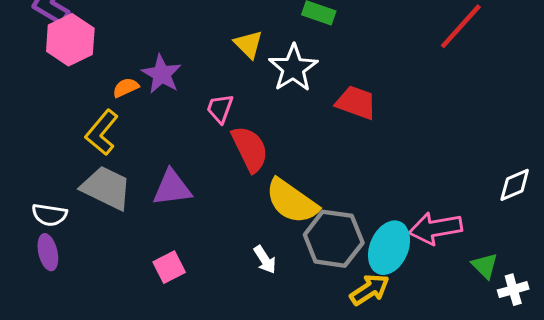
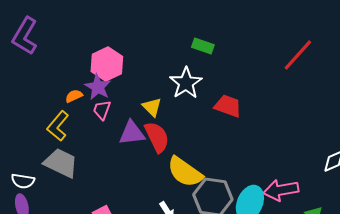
pink hexagon: (70, 40) -> (107, 64), moved
yellow triangle: (248, 44) -> (152, 107), moved
pink trapezoid: (220, 109) -> (102, 110), moved
purple triangle: (172, 188) -> (132, 133), moved

